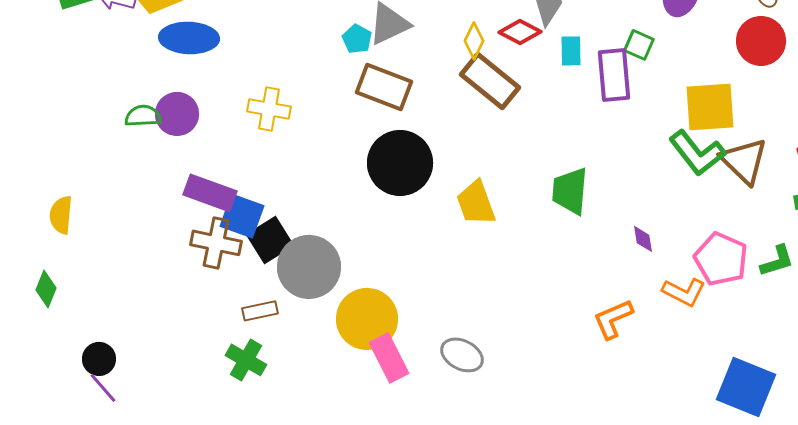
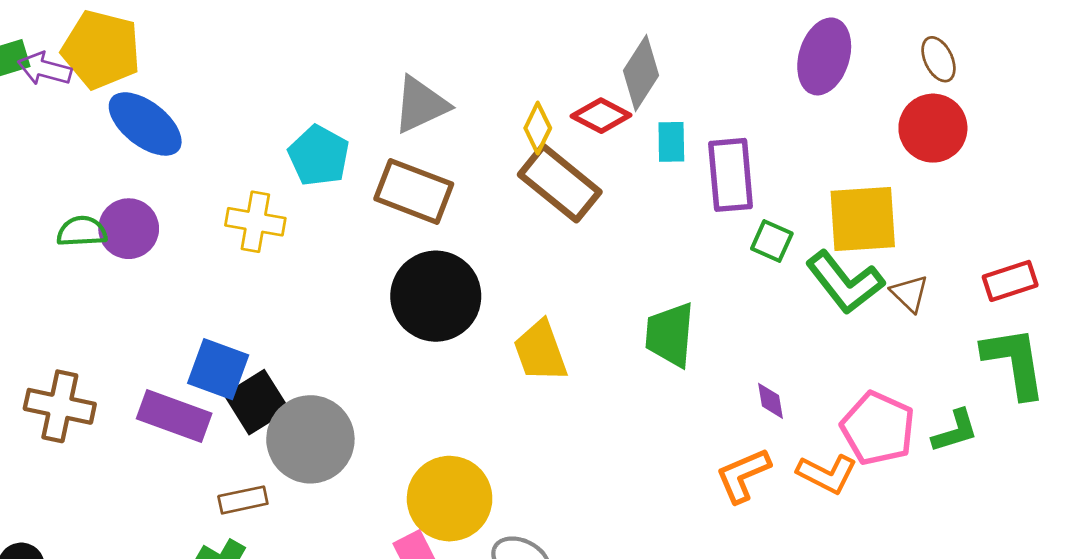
blue ellipse: (189, 38) -> (145, 124), turned 36
cyan pentagon: (357, 39) -> (319, 156), moved, size x1.5
green square: (639, 45) -> (772, 241), moved
brown triangle: (744, 161) -> (910, 293), size x0.6
purple rectangle: (210, 193) -> (174, 416), moved
brown cross: (216, 243) -> (60, 406), moved
yellow circle: (367, 319) -> (450, 499), moved
orange L-shape: (613, 319) -> (743, 475), moved

